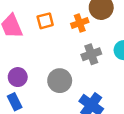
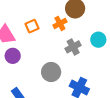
purple circle: (18, 77) -> (13, 56), moved

